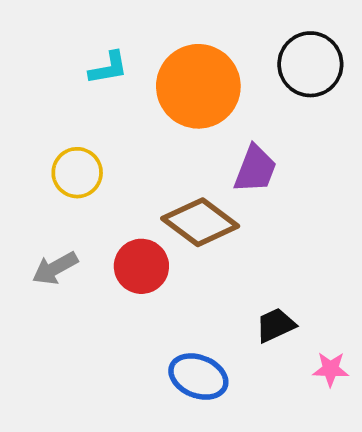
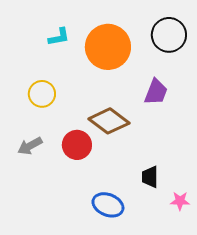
purple trapezoid: (255, 169) -> (156, 92), moved
black trapezoid: (275, 325) -> (150, 177), turned -65

